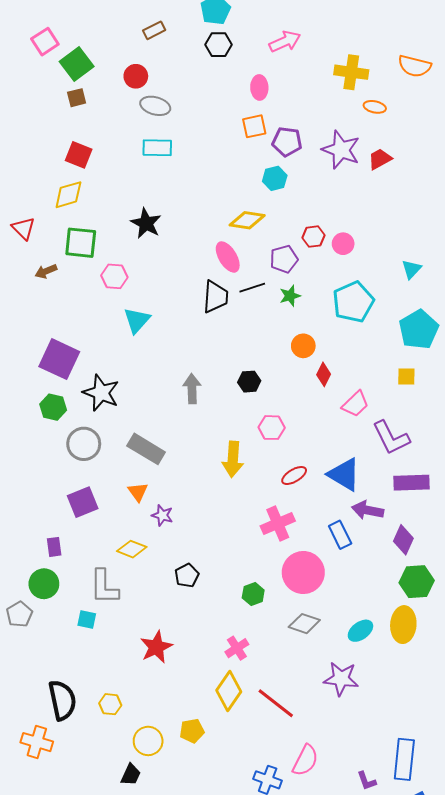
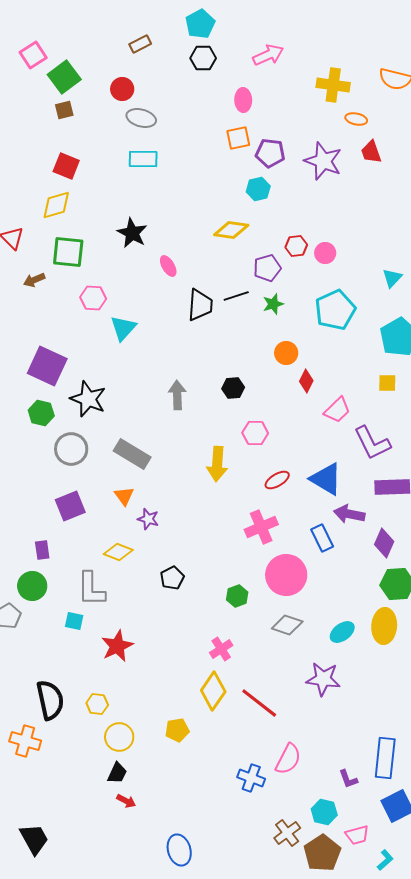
red trapezoid: (380, 159) -> (371, 152), moved, turned -80
pink ellipse: (228, 257) -> (168, 266), moved, size x0.7
pink hexagon: (114, 276) -> (93, 298), moved
red star: (156, 647) -> (117, 646), moved
yellow circle: (148, 741) -> (119, 737), moved

